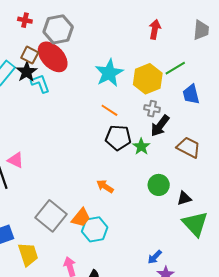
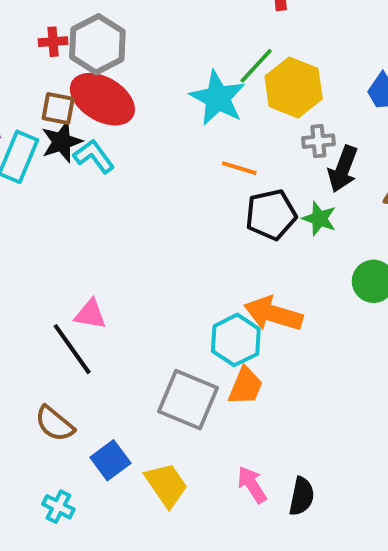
red cross: (25, 20) -> (53, 42), moved
green line: (175, 68) -> (256, 66), moved
black star: (27, 72) -> (62, 142), turned 30
orange arrow: (105, 186) -> (273, 314), size x1.6
cyan hexagon: (95, 229) -> (236, 340), moved

